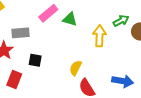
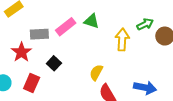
pink rectangle: (48, 13) -> (66, 27), moved
black square: (35, 60) -> (54, 63), turned 32

